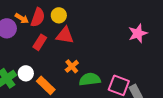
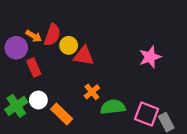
yellow circle: (59, 15) -> (69, 45), moved
pink star: (138, 33) -> (150, 57), moved
red rectangle: (40, 42) -> (34, 67), moved, turned -56

